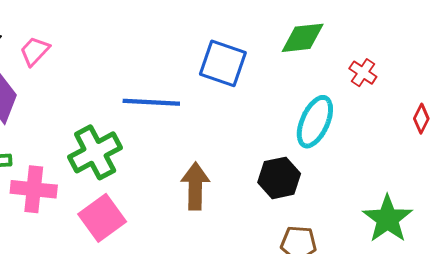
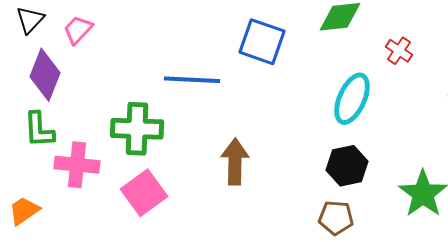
green cross: (95, 152) -> (137, 129), turned 30
black hexagon: (279, 178) -> (347, 166), moved

